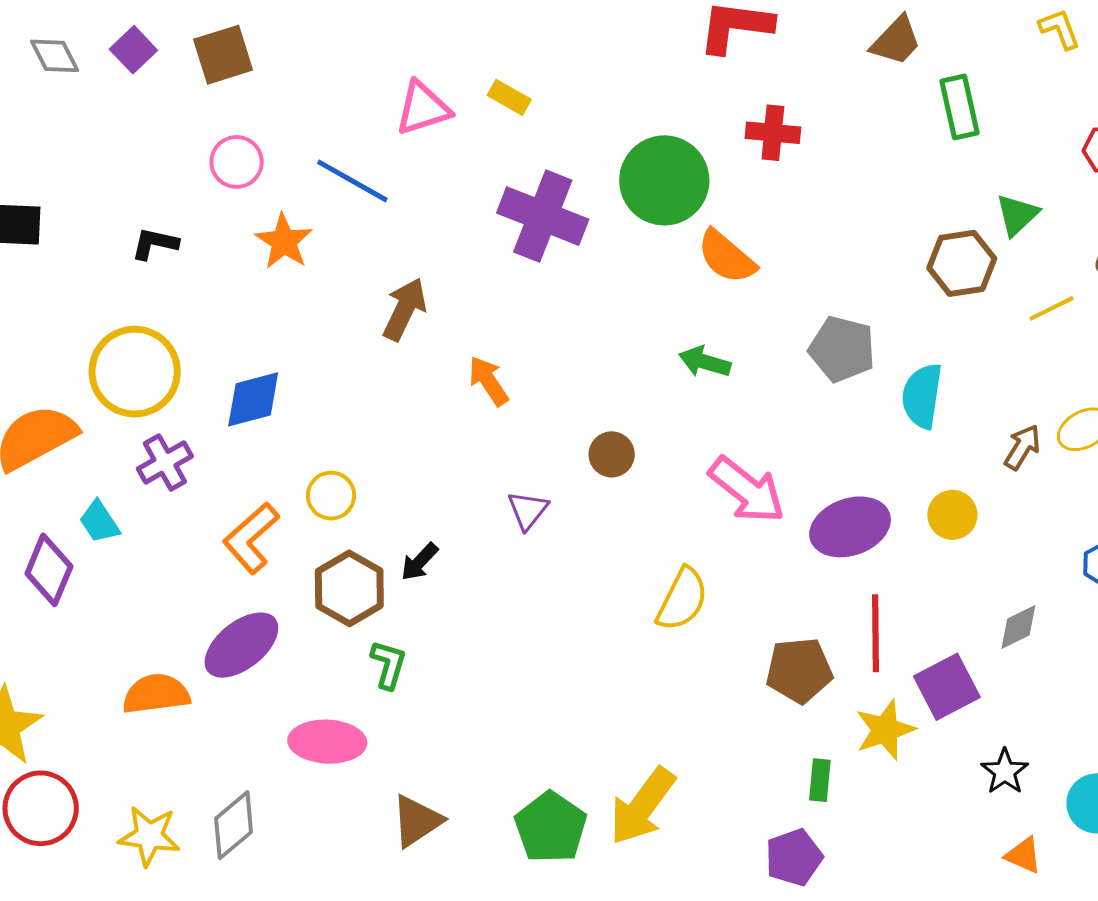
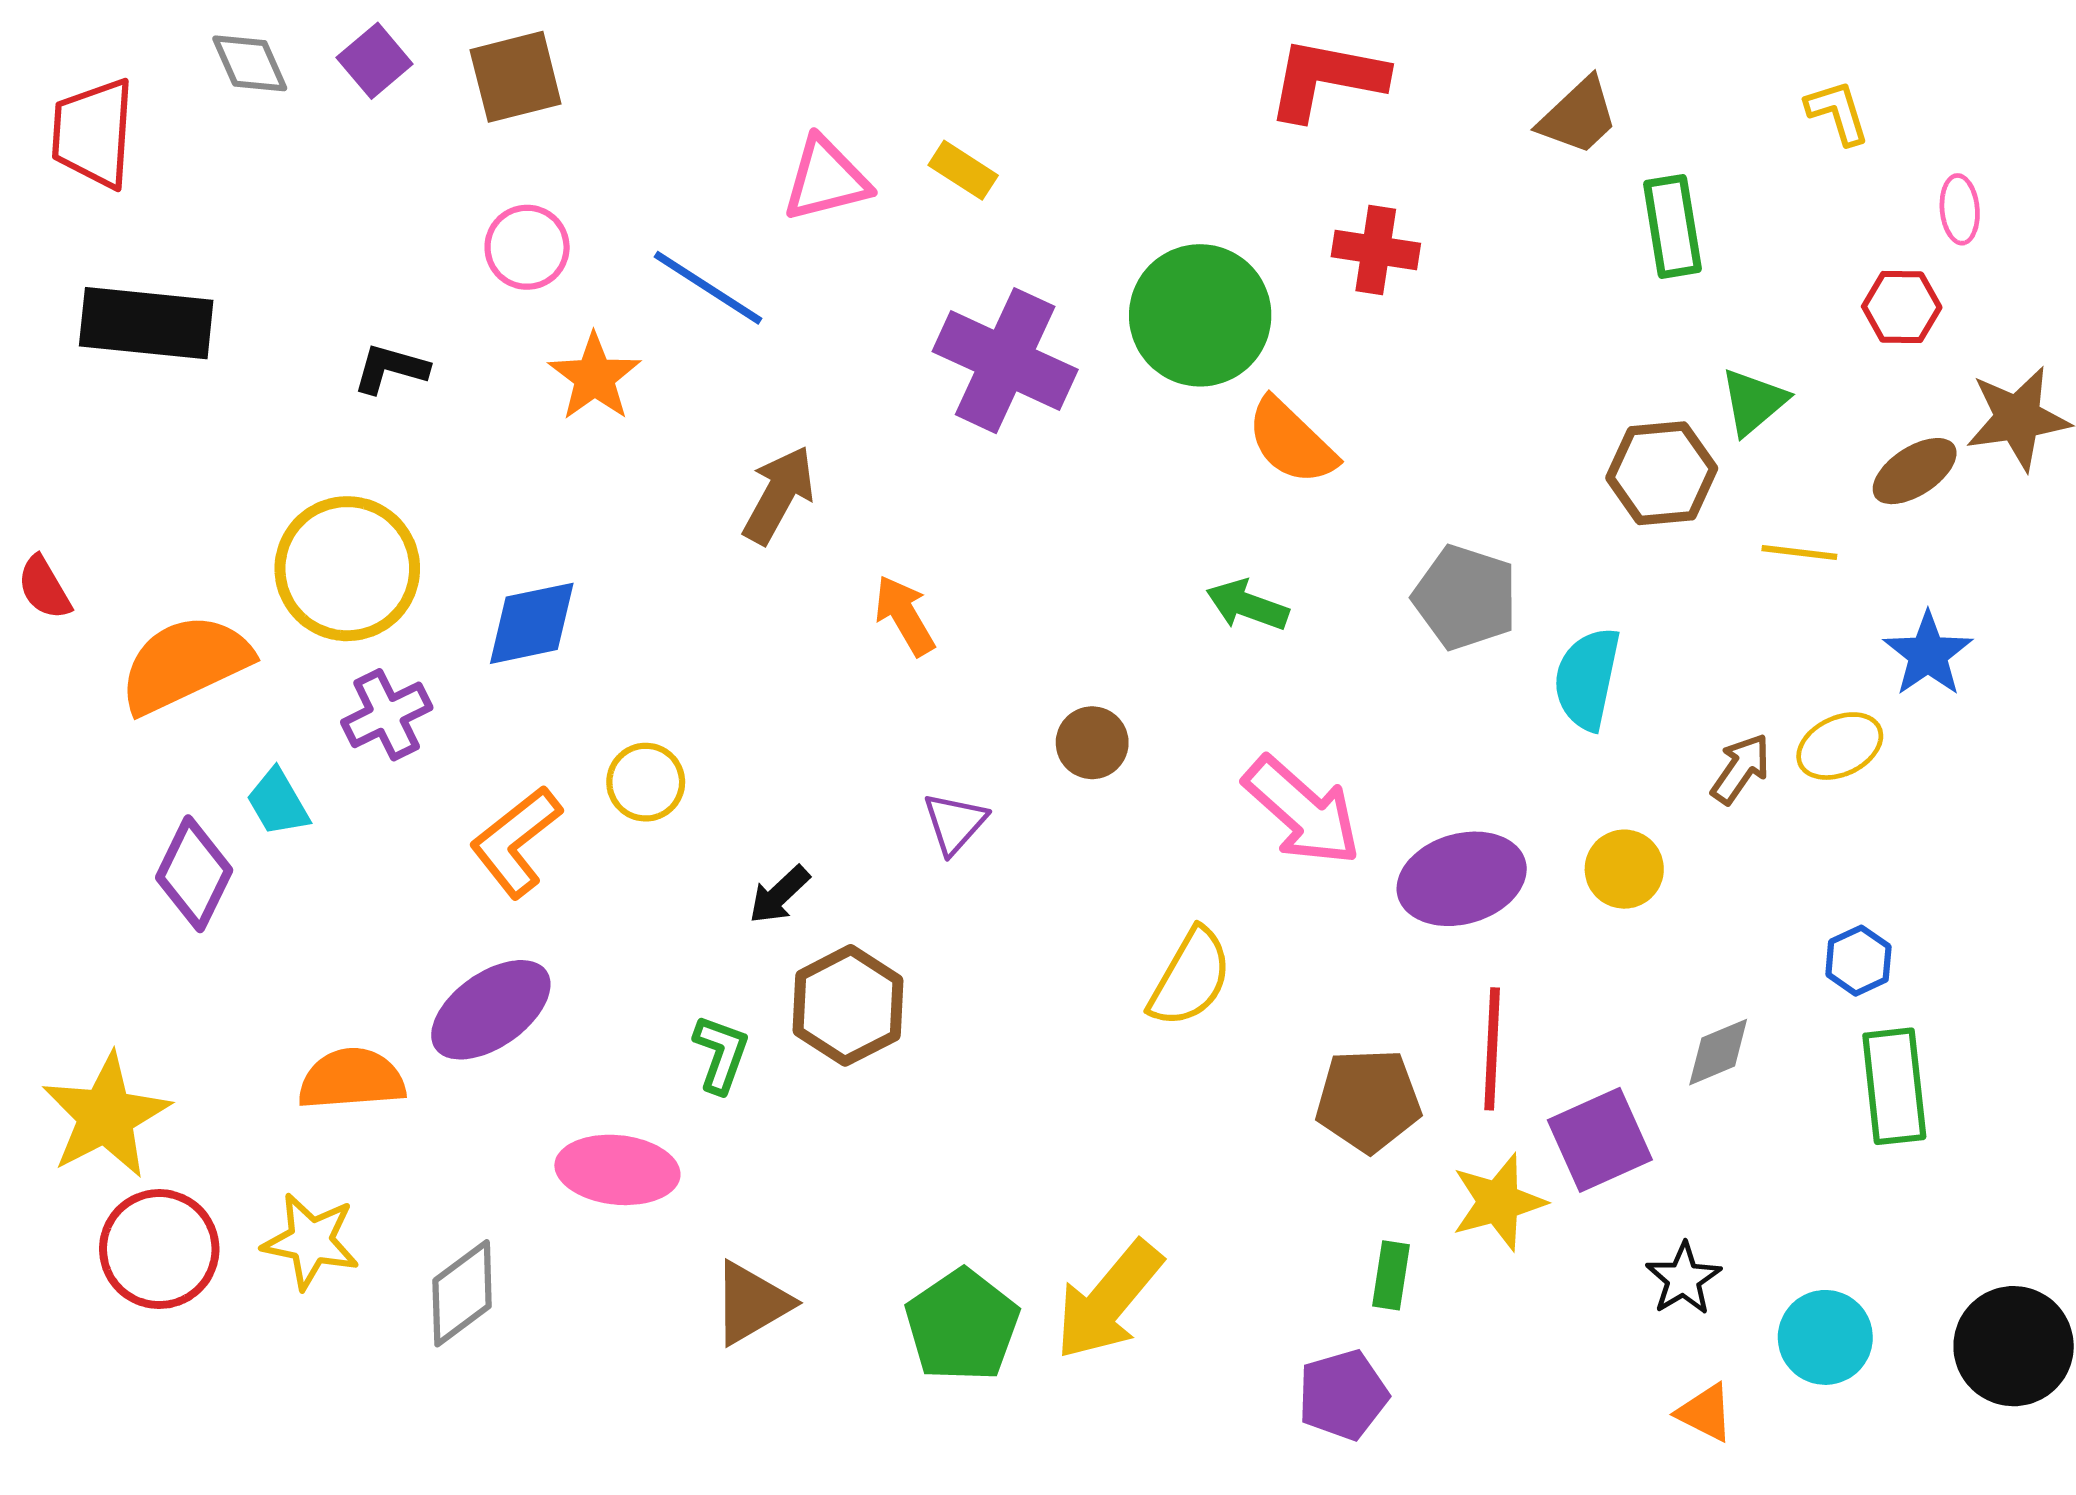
yellow line: (1052, 308) -> (1799, 552), turned 30
brown hexagon: (349, 588) -> (848, 1005), moved
yellow star: (149, 836) -> (311, 1241), moved

